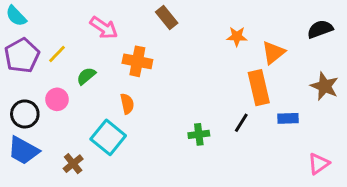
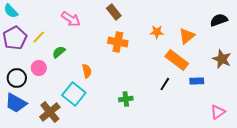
orange star: (237, 36) -> (157, 32), moved
orange cross: (137, 61) -> (118, 42), moved
orange rectangle: (259, 88) -> (177, 60), turned -40
green cross: (199, 134) -> (126, 99), moved
brown cross: (73, 164) -> (50, 112), size x1.5

